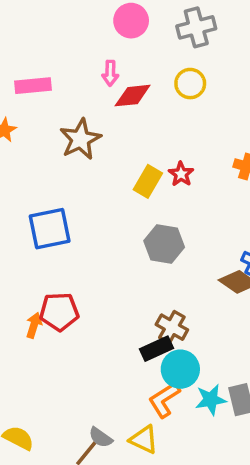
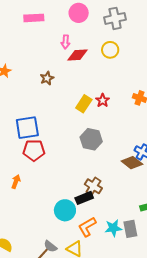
pink rectangle: (33, 86) -> (34, 18), moved
brown star: (80, 139) -> (47, 78), size x0.6
red pentagon: (59, 312) -> (34, 150), moved
cyan circle: (180, 369) -> (65, 210), moved

